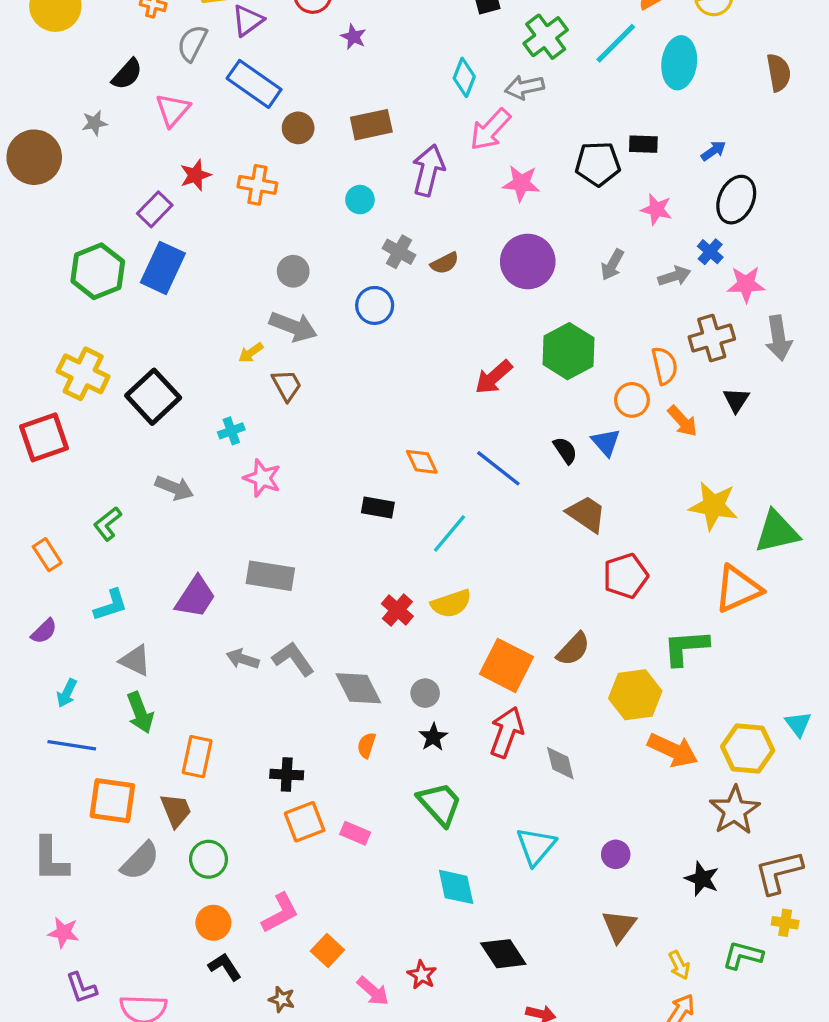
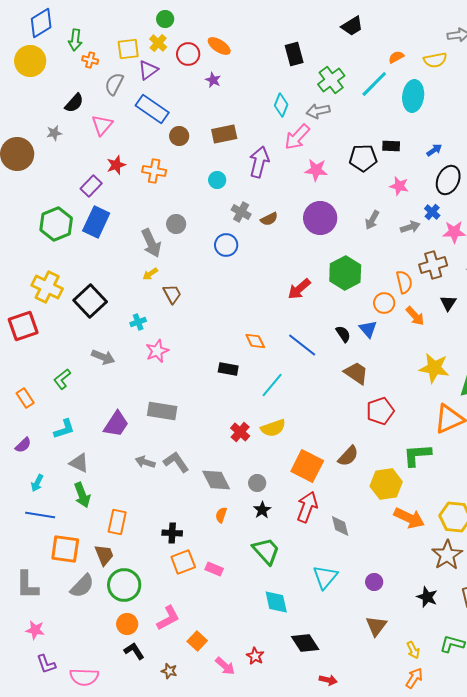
gray arrow: (293, 327) -> (151, 243), moved, turned 44
pink star: (262, 478) -> (157, 351), turned 30
green circle: (208, 859) -> (124, 585), size x1.4

